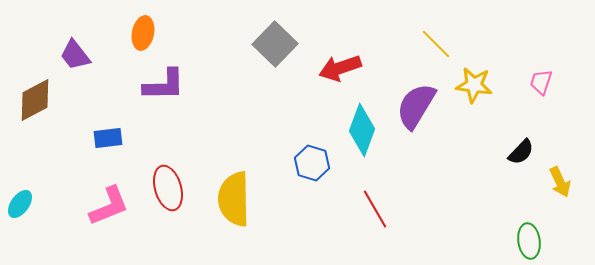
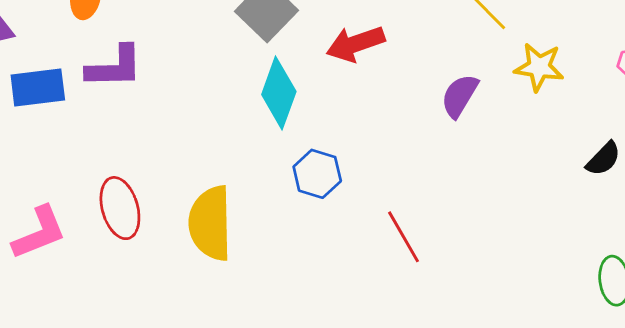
purple semicircle: (416, 106) -> (460, 96), size x0.7
cyan diamond: (362, 130) -> (279, 93), moved
blue rectangle: (108, 138) -> (38, 88), moved, size x1.4

